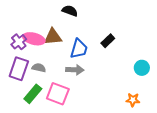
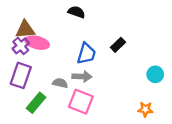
brown triangle: (53, 37) -> (25, 30), moved
gray semicircle: (39, 68) -> (60, 83), moved
pink square: (58, 94) -> (81, 102), moved

